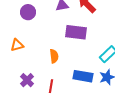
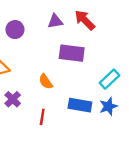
orange semicircle: (54, 56) -> (46, 82), turned 152
purple cross: (27, 80) -> (13, 99), moved

